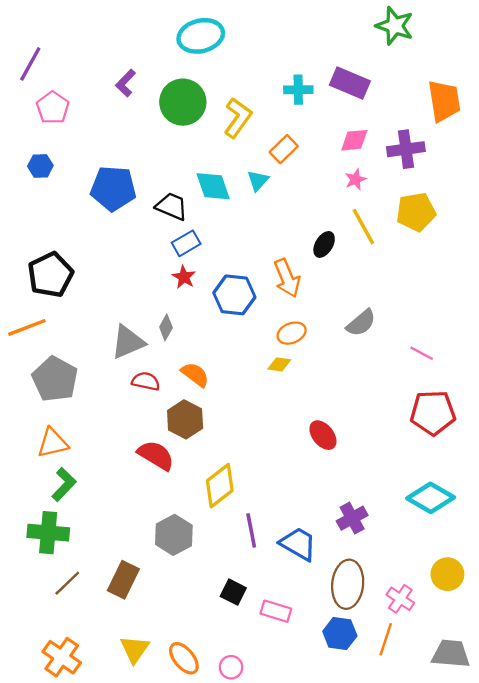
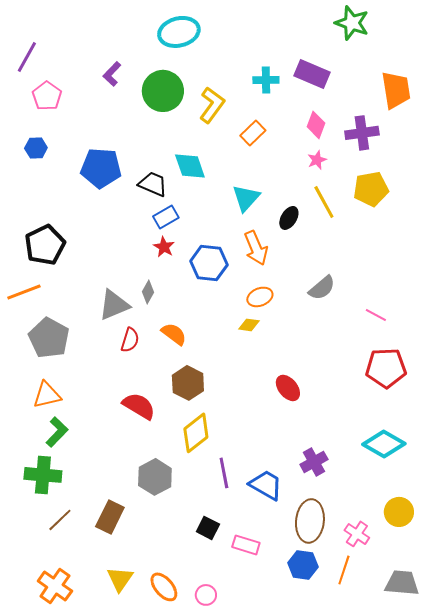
pink diamond: (354, 140) -> (316, 125), turned -64
cyan triangle: (258, 181) -> (246, 198), moved, size x1.4
red semicircle: (146, 381) -> (130, 340), turned 95
brown hexagon: (185, 419) -> (188, 383), moved

